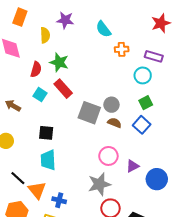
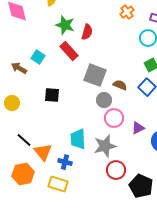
orange cross: (122, 49) -> (127, 12), turned -32
red semicircle: (36, 69) -> (87, 32), moved
cyan square: (40, 95) -> (38, 57), moved
gray circle: (111, 105) -> (104, 100), moved
cyan trapezoid: (48, 160) -> (78, 139), moved

